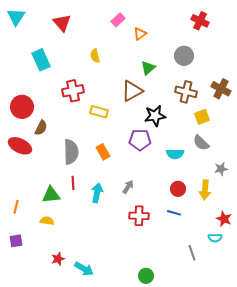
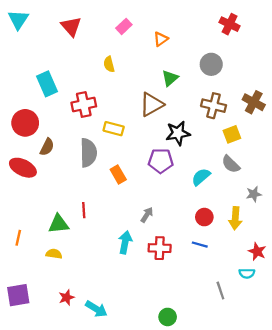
pink rectangle: (118, 20) -> (124, 26), moved
cyan rectangle: (41, 60) -> (47, 84), moved
gray semicircle: (71, 152) -> (88, 153), moved
cyan semicircle: (175, 154) -> (201, 177), turned 138
cyan arrow: (97, 193) -> (125, 242), moved
purple square: (16, 241) -> (18, 295), moved, size x1.5

